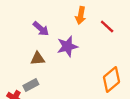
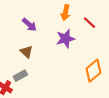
purple star: (67, 46) -> (65, 39), moved
brown triangle: (38, 59) -> (26, 52), turned 48

